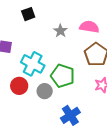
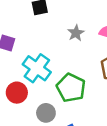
gray circle: (45, 91) -> (46, 113), moved

